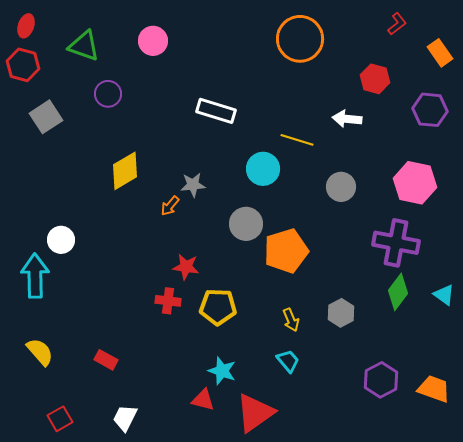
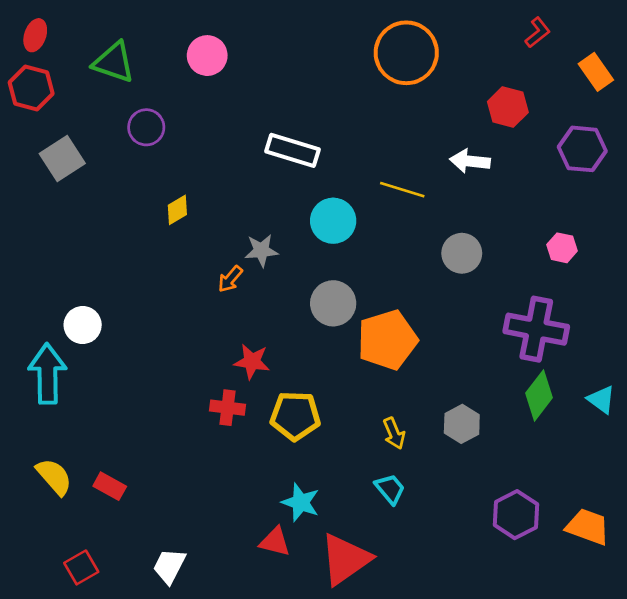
cyan circle: (263, 169) -> (333, 221), moved
yellow diamond: (125, 171) -> (177, 210), moved, size x0.6
pink hexagon: (415, 183) -> (562, 248), size x0.5
red rectangle: (106, 360) -> (110, 486), moved

